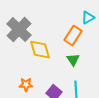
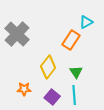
yellow diamond: (40, 50) -> (48, 67), moved, turned 55
green triangle: (73, 60) -> (76, 72), moved

